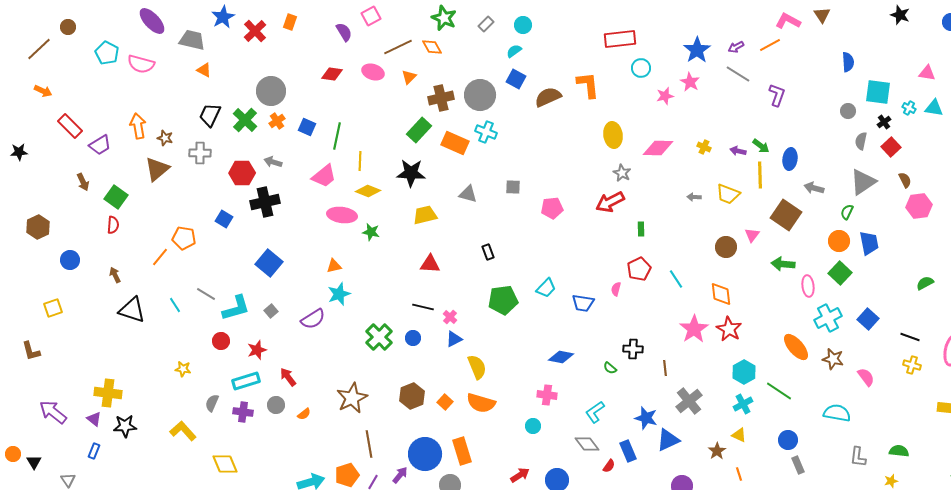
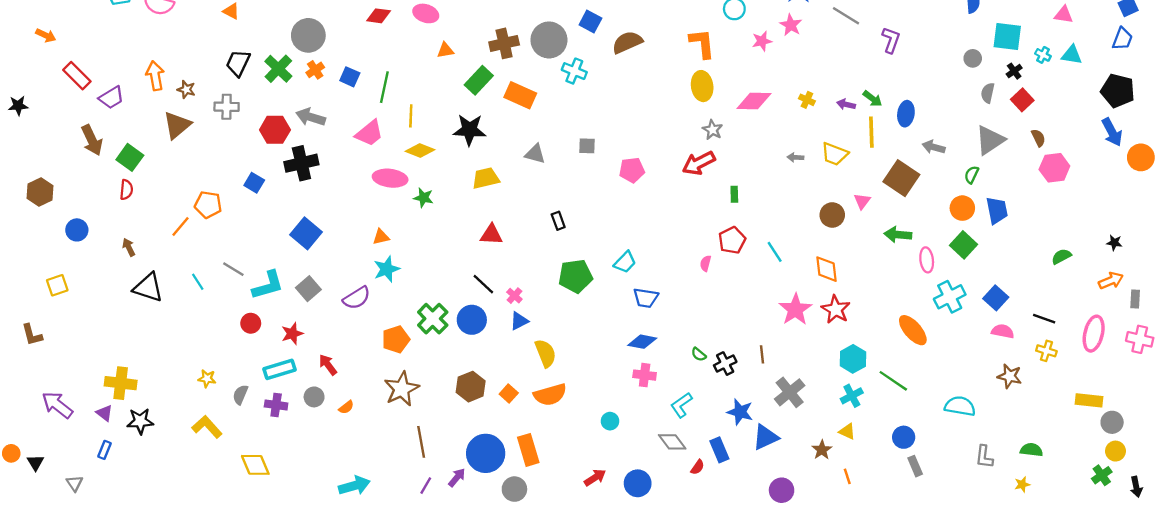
orange triangle: (409, 77) -> (445, 50), moved, turned 35
orange L-shape: (588, 85) -> (702, 43), moved
cyan cross: (486, 132) -> (574, 71), moved
gray arrow: (273, 162) -> (311, 117), size x1.4
brown arrow: (83, 182) -> (92, 140), size x1.5
blue trapezoid: (583, 303) -> (646, 298), moved
black line: (423, 307) -> (483, 284), turned 30
gray square: (271, 311) -> (308, 289), size x1.5
blue circle: (413, 338) -> (472, 320), size x1.6
black cross: (633, 349) -> (725, 364), moved, turned -30
brown star: (833, 359) -> (1010, 376), moved
yellow star: (183, 369) -> (207, 379), moved
pink semicircle: (866, 377) -> (1003, 331), moved, turned -42
pink cross: (547, 395) -> (645, 375), moved
orange semicircle: (481, 403) -> (550, 395), turned -32
orange pentagon: (347, 475) -> (396, 339), moved

